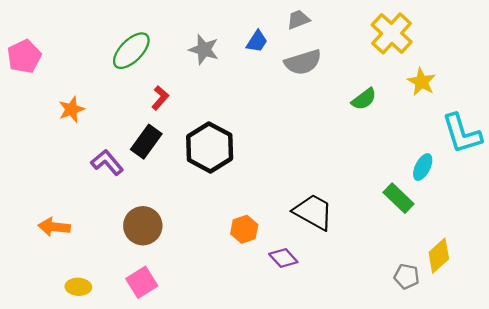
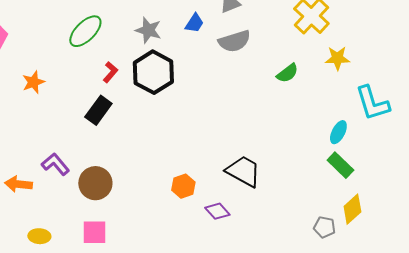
yellow star: (422, 82) -> (337, 58), turned -30
black hexagon: (210, 147) -> (153, 72), moved
purple L-shape: (107, 162) -> (55, 164), moved
green rectangle: (399, 198) -> (340, 165), moved
pink square: (142, 282) -> (94, 232), turned 32

